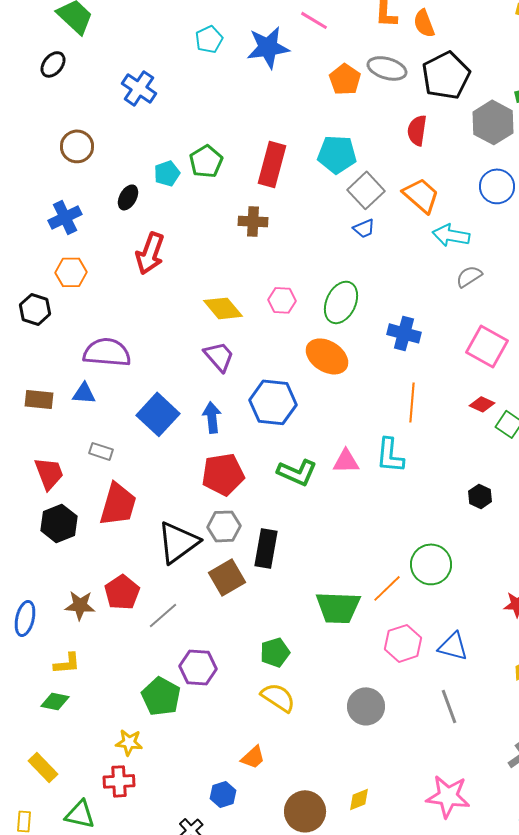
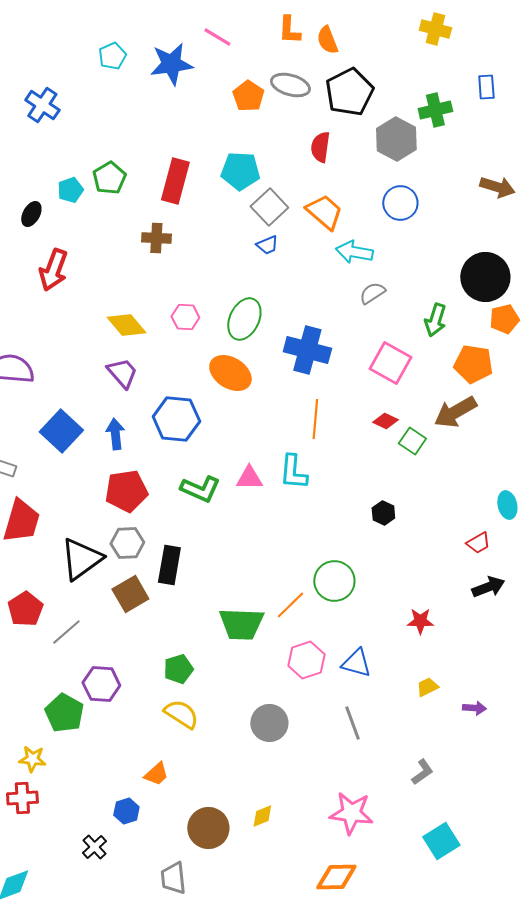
blue cross: (404, 333) -> (307, 350), size x1.4

